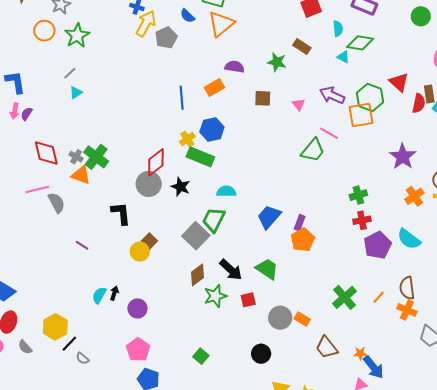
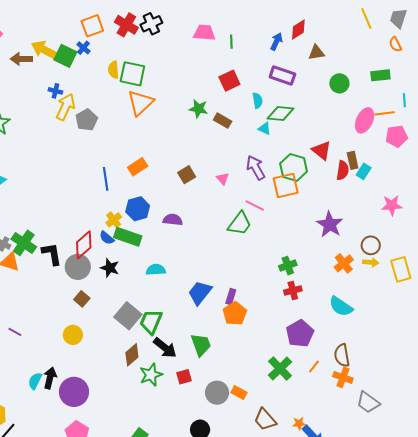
blue semicircle: (187, 16) -> (107, 238), moved
green star: (277, 62) -> (198, 109), moved
purple semicircle: (235, 67) -> (173, 220), moved
purple arrow: (332, 95) -> (256, 168), turned 40
brown square: (263, 98) -> (187, 175), turned -30
black L-shape: (121, 213) -> (52, 254), moved
green trapezoid: (214, 220) -> (151, 322), moved
brown square: (149, 241) -> (82, 299), moved
purple pentagon: (378, 245) -> (300, 333), moved
green trapezoid: (267, 269) -> (201, 345), turned 40
black arrow: (114, 293) -> (50, 378), size x1.5
purple circle: (137, 308) -> (74, 392), size x1.5

